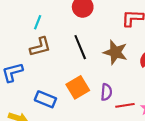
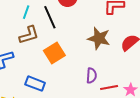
black line: (80, 47) -> (50, 17), moved
orange square: (78, 87) -> (54, 53), moved

